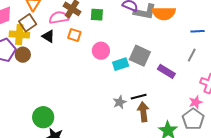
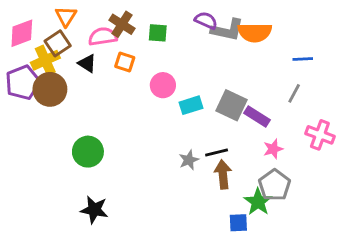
yellow cross: (19, 35) -> (45, 60), turned -30
brown circle: (23, 55) -> (50, 89), size x1.5
gray square: (140, 56) -> (231, 105), moved
pink star: (196, 102) -> (273, 149), moved
green circle: (43, 117) -> (88, 152), moved
gray pentagon: (193, 119) -> (275, 185), moved

